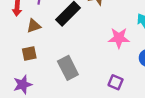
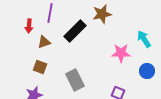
brown square: (29, 54) -> (40, 67), turned 32

